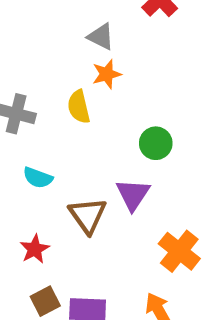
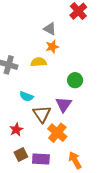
yellow semicircle: (79, 107) -> (39, 62), turned 98
cyan semicircle: (38, 178) -> (26, 96), moved
orange cross: (179, 251) -> (57, 133), moved

